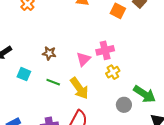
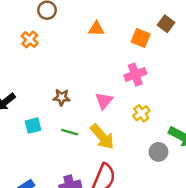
pink cross: (105, 50) -> (135, 75), moved
cyan square: (24, 74) -> (33, 126), turned -32

